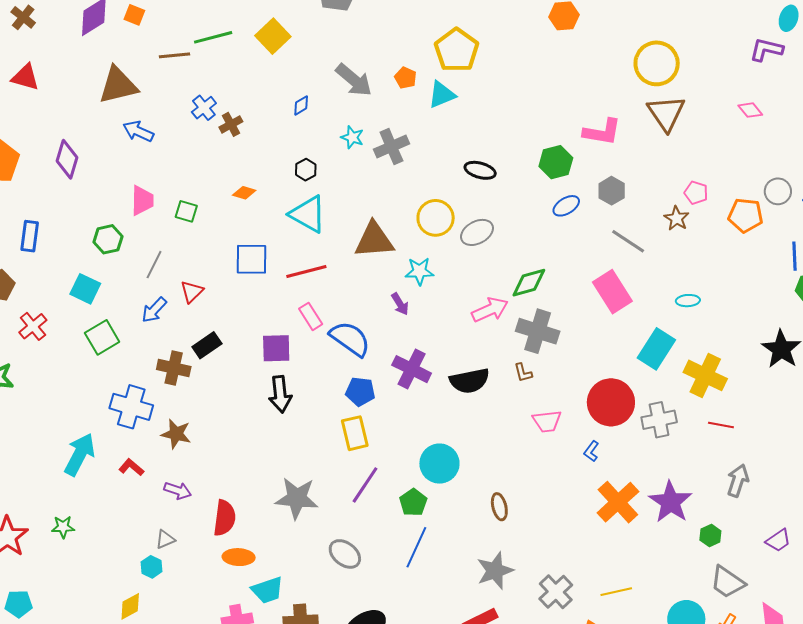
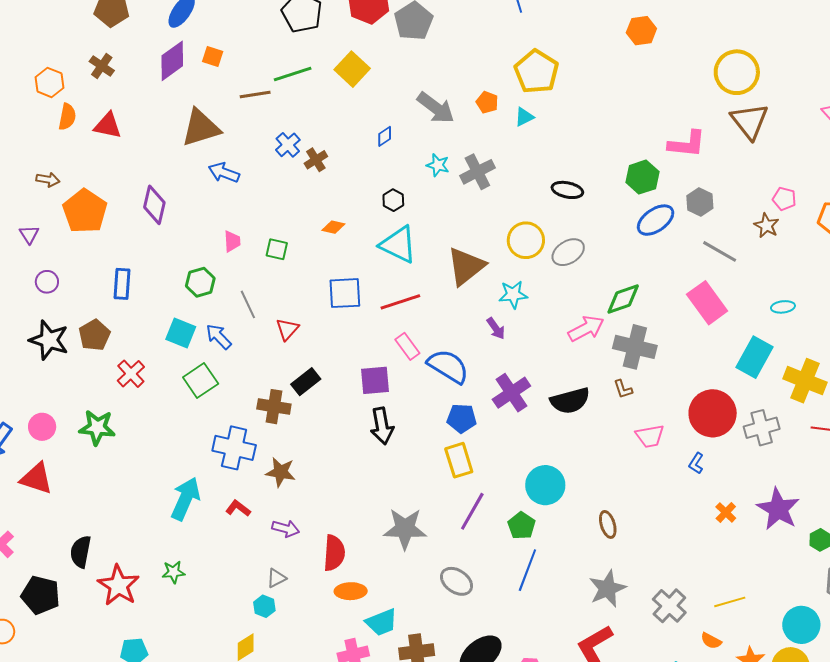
cyan triangle: (442, 95) -> (524, 117), size x0.7
pink trapezoid: (142, 200) -> (232, 241), size x0.7
blue ellipse: (566, 206) -> (656, 220), size x1.4
brown triangle: (374, 240) -> (466, 266), turned -30
gray line: (154, 265) -> (248, 304), turned -48
blue arrow: (154, 310) -> (219, 337), moved, turned 96
purple cross: (412, 369) -> (511, 393), turned 33
orange cross: (618, 502) -> (726, 512), size x0.5

